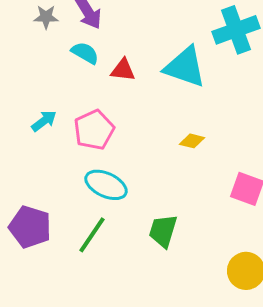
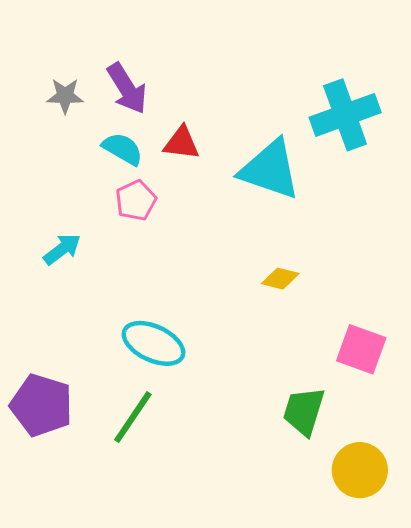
red triangle: (123, 70) -> (181, 143), moved
pink pentagon: (94, 130) -> (136, 200), moved, size x0.7
green trapezoid: (163, 231) -> (304, 411), moved

